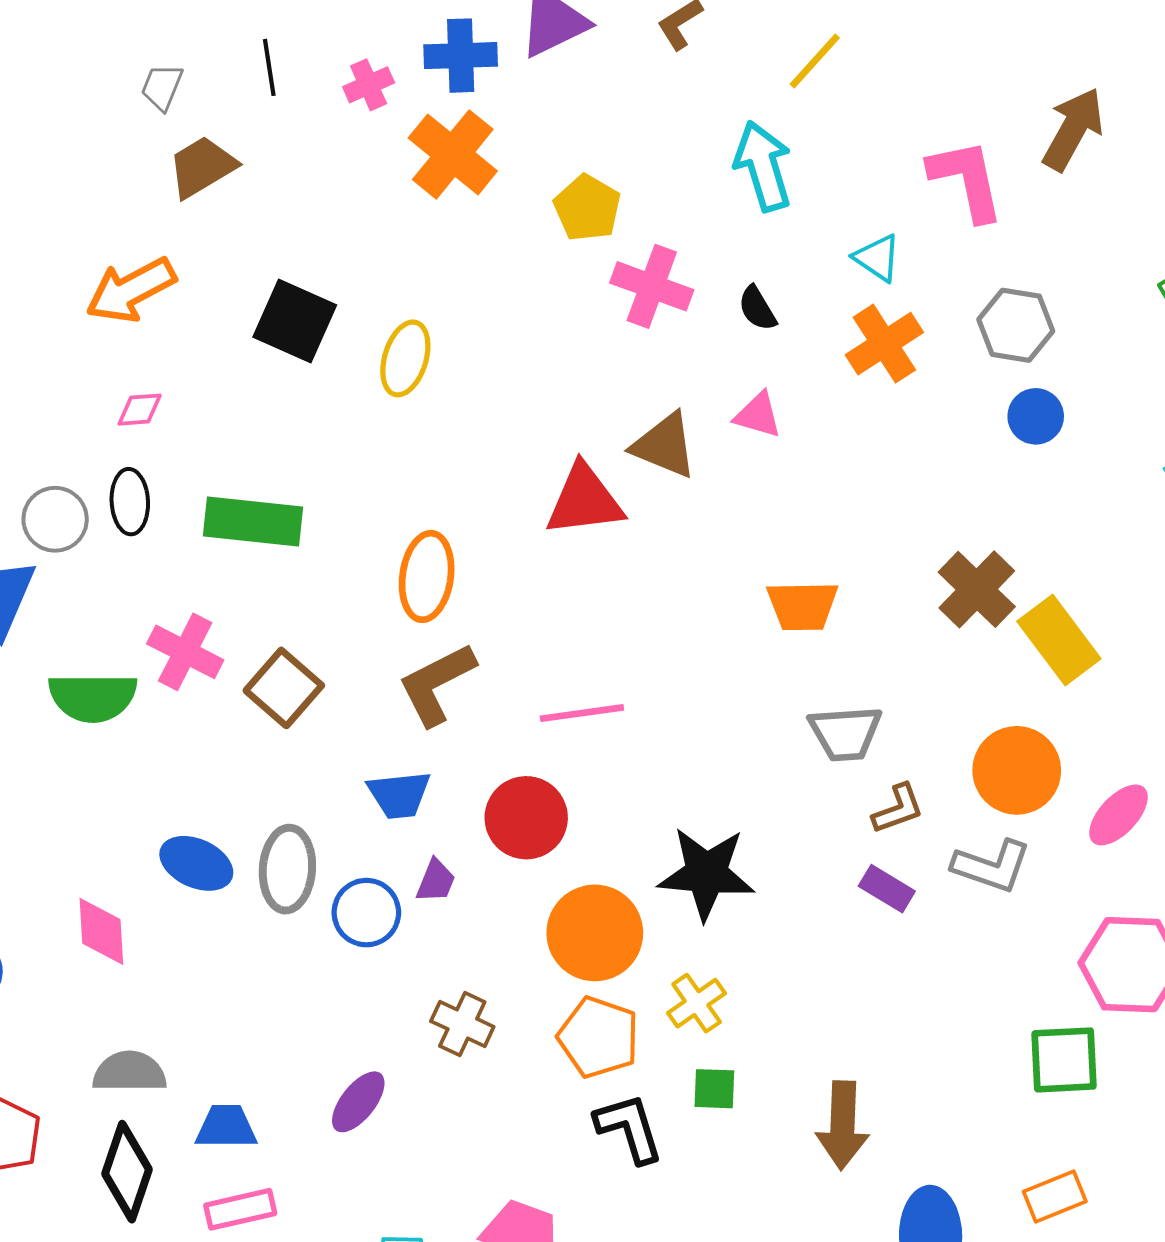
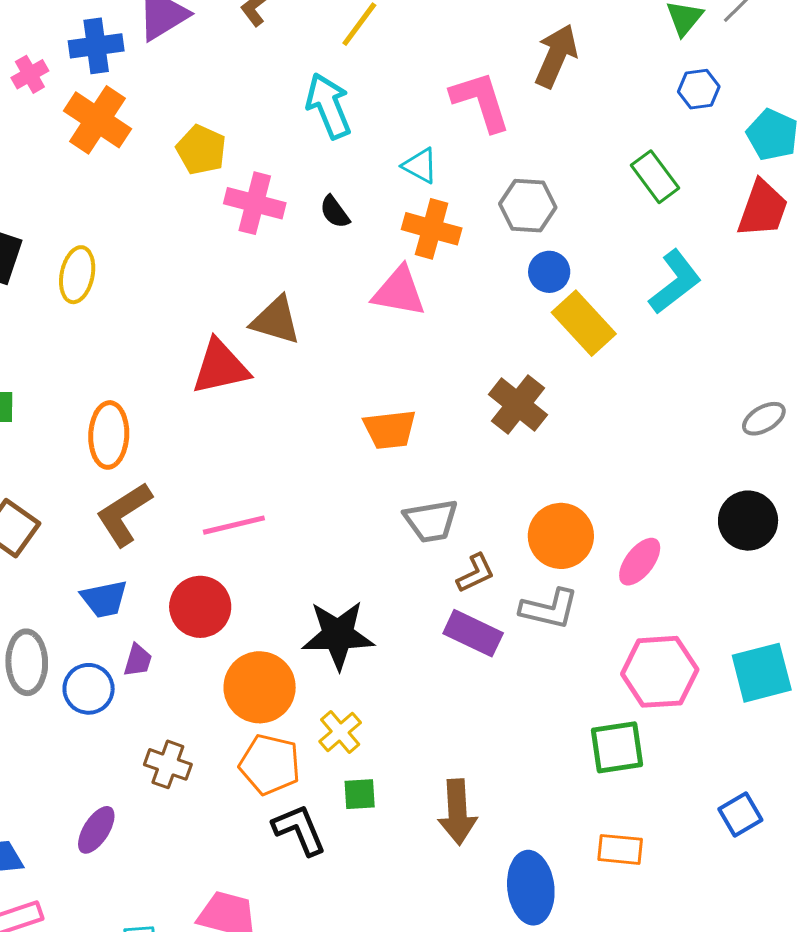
orange cross: (884, 344) -> (432, 229), turned -36
pink triangle: (758, 415) -> (399, 291), moved, size x1.5
yellow rectangle: (1059, 640) -> (584, 323), moved
purple rectangle: (887, 889) -> (473, 633), size x1.4
orange rectangle: (1055, 1197) -> (620, 849), turned 33

